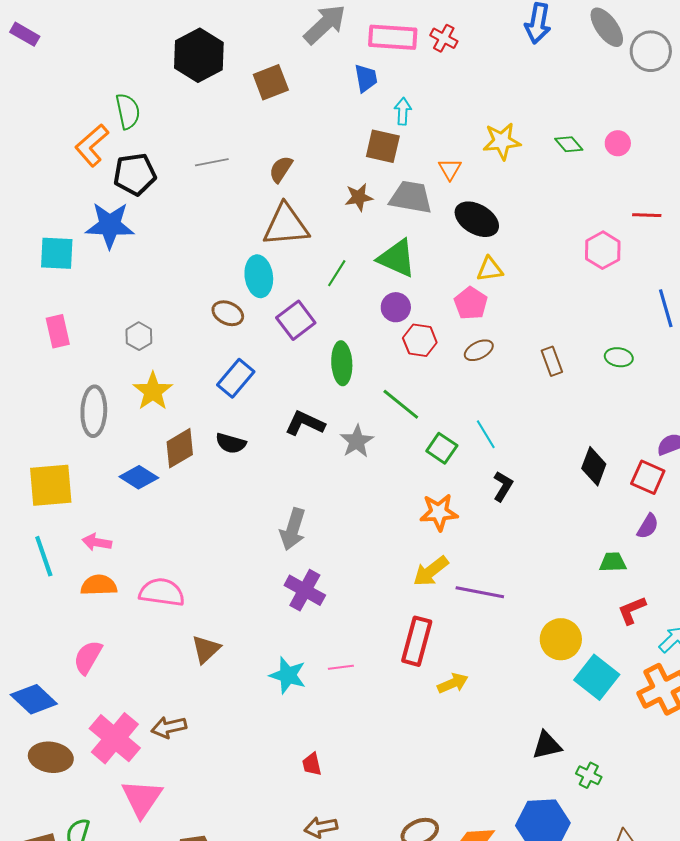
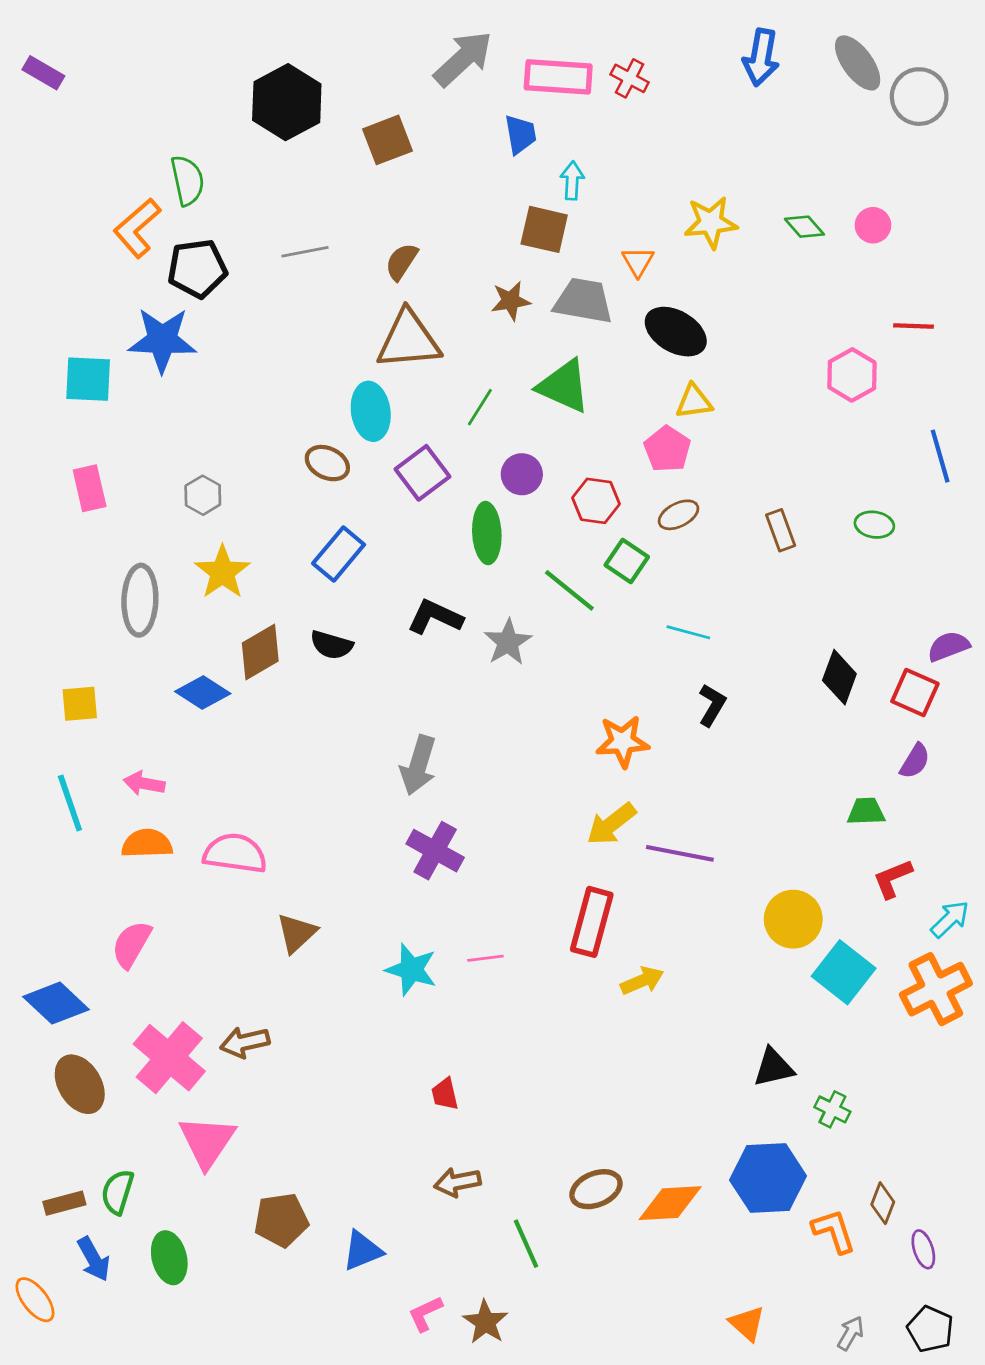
purple circle: (396, 307) -> (522, 474), moved
cyan line: (486, 434) -> (688, 632), turned -44
green square: (442, 448) -> (627, 561), moved
yellow square: (51, 485) -> (80, 704), size x0.6
brown ellipse: (51, 757) -> (80, 1084), turned 51

